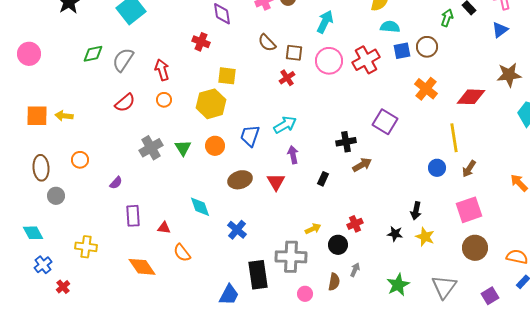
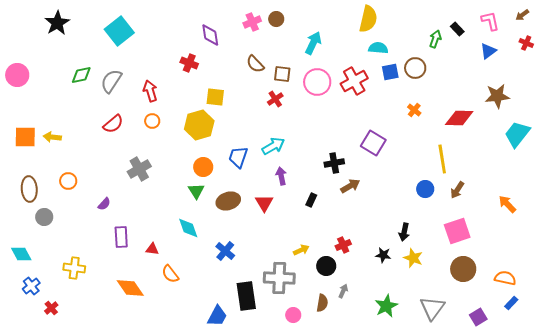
orange cross: (426, 89) -> (414, 110), size x0.6
green triangle: (183, 148) -> (196, 191), moved

